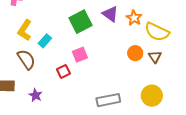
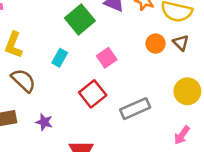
cyan rectangle: (45, 41) -> (60, 58), moved
pink square: (80, 55) -> (107, 58), moved
red square: (63, 71) -> (93, 94), moved, size x1.5

